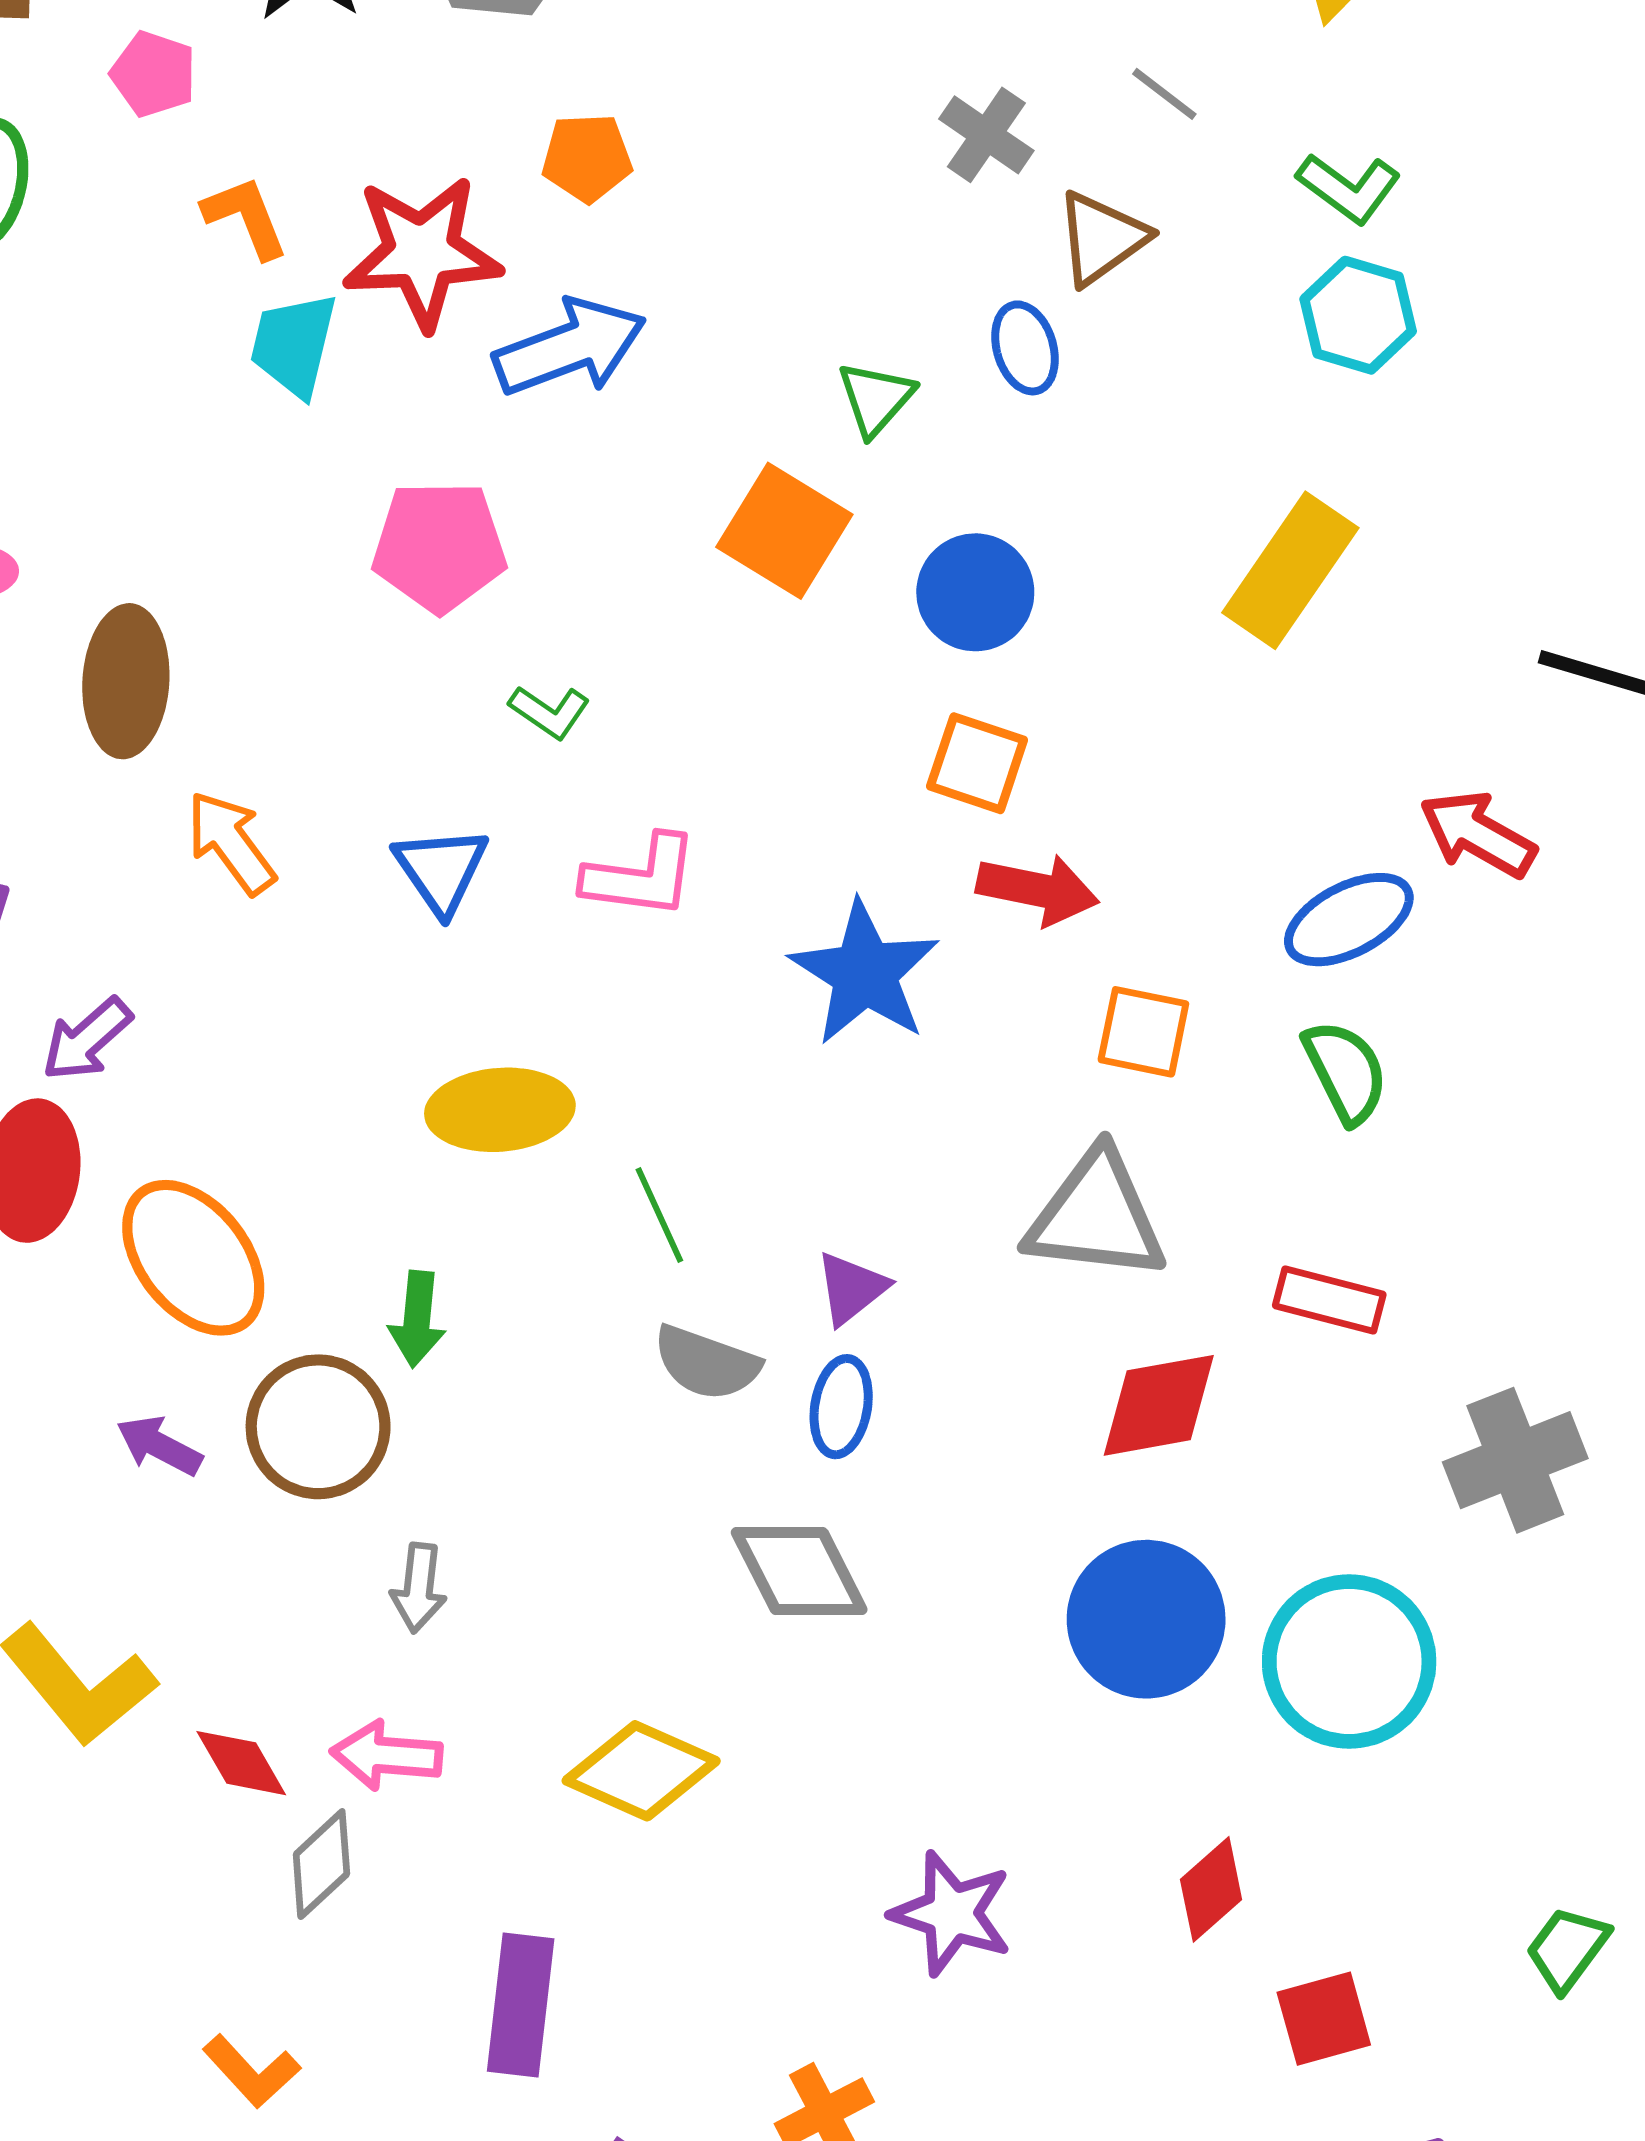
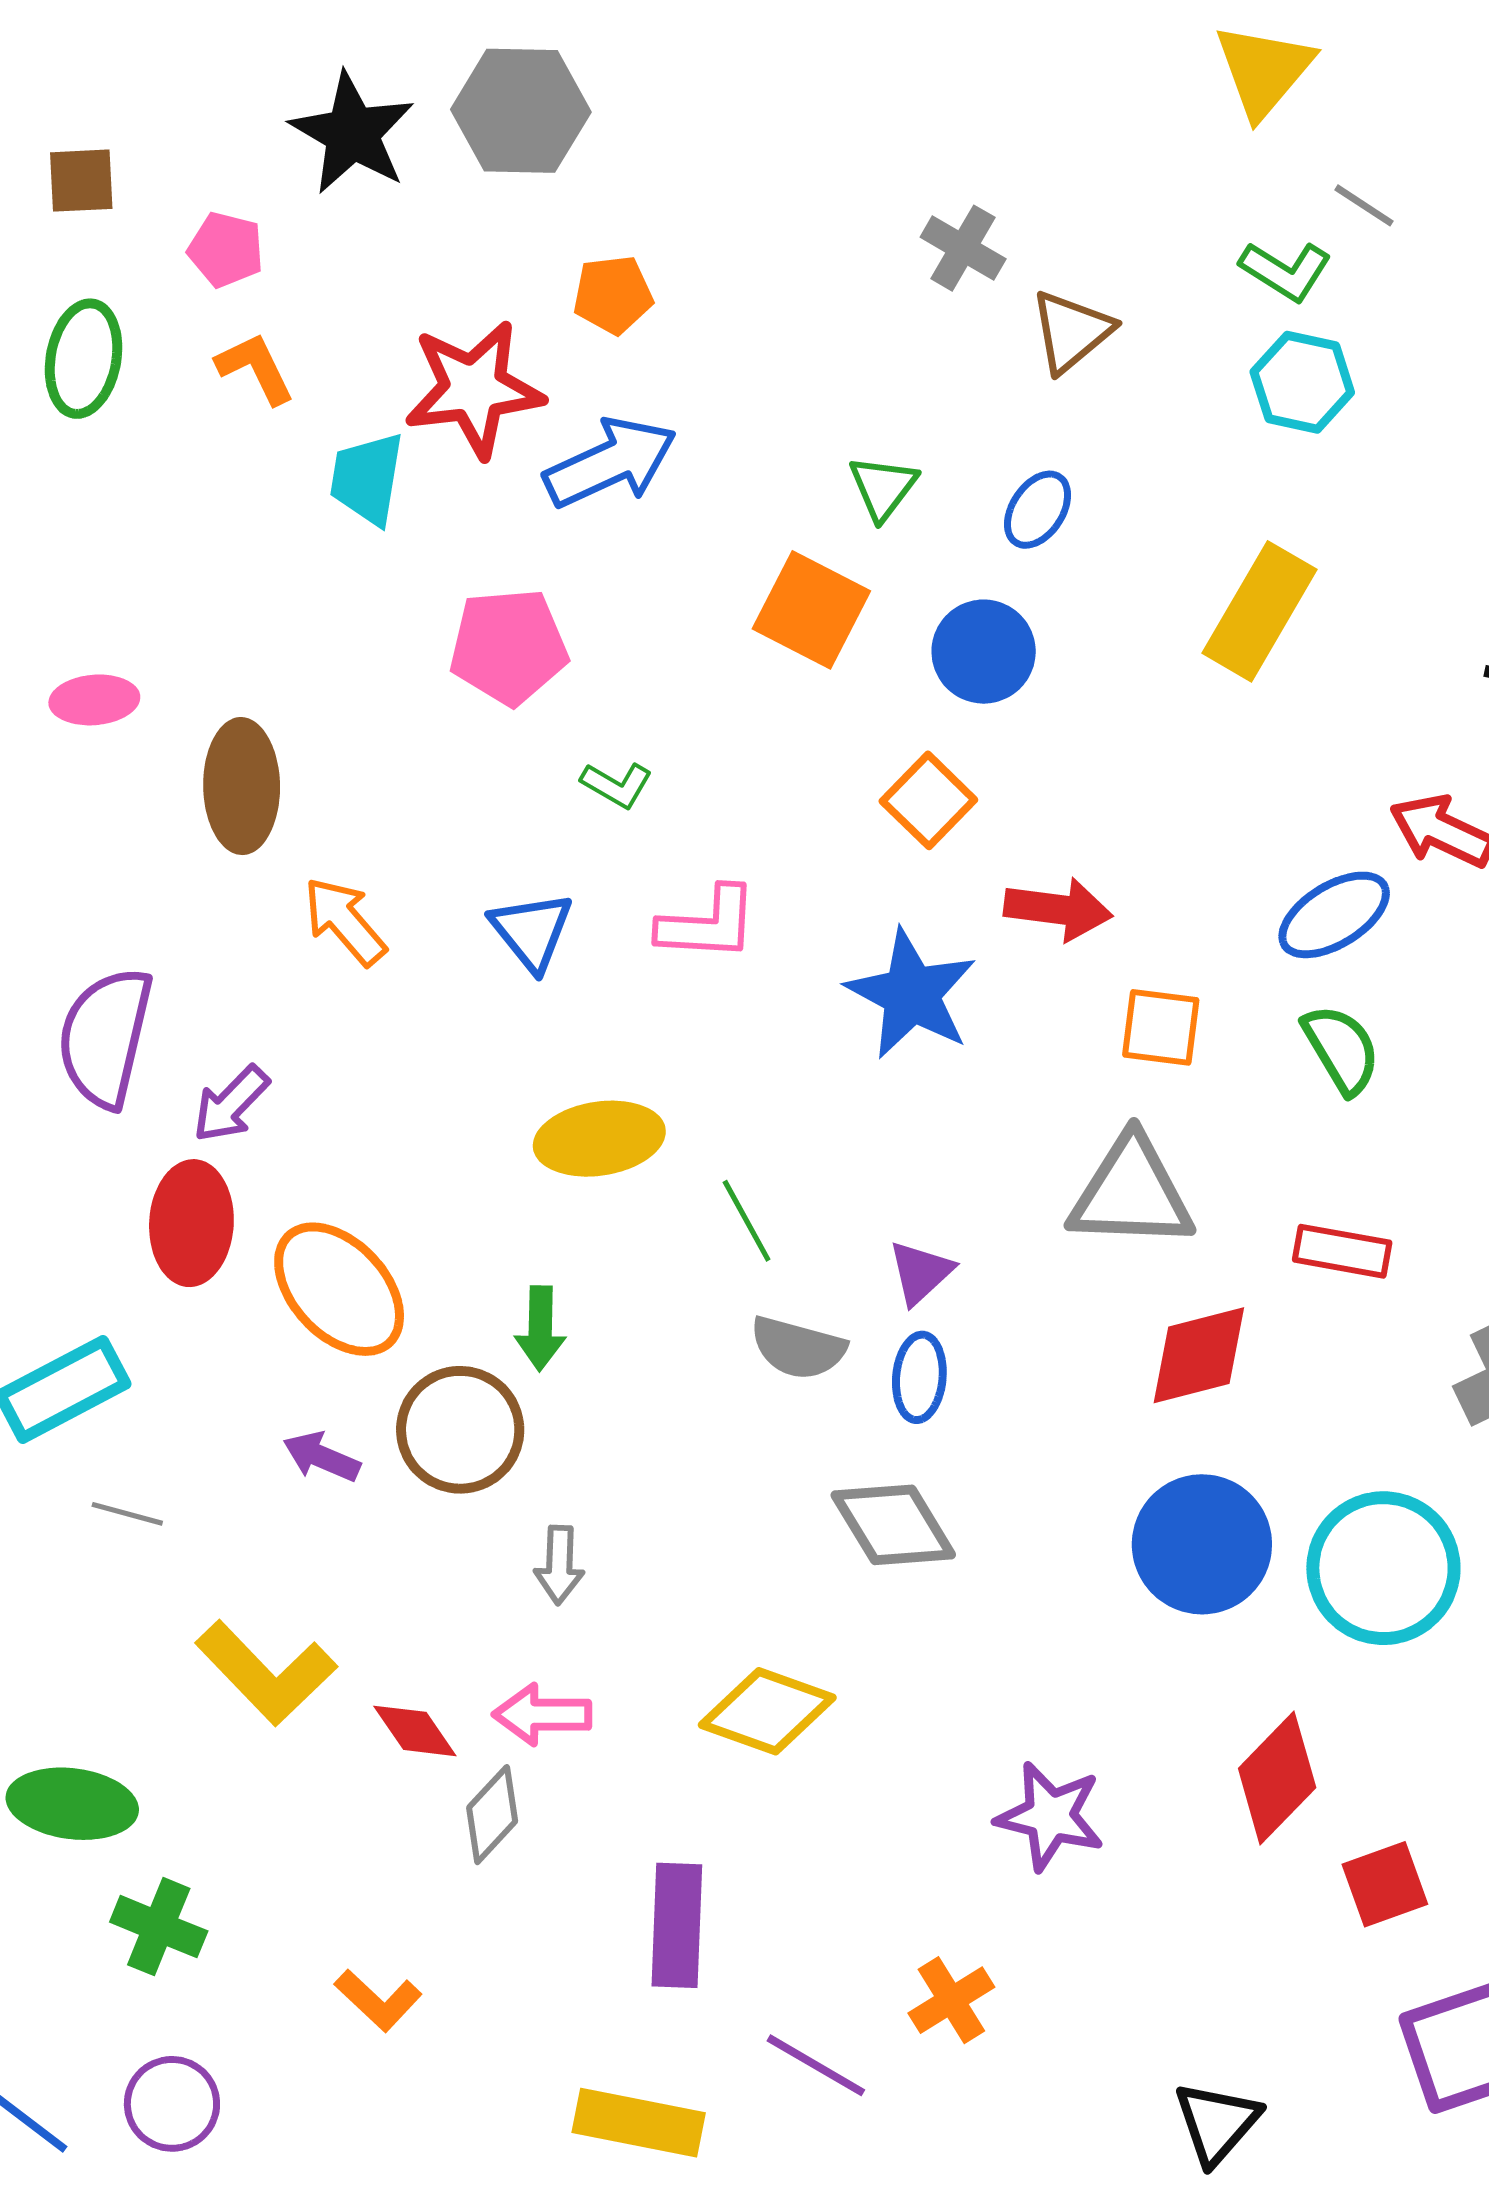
gray line: (1164, 94) -> (1364, 205), moved
orange L-shape: (246, 217) -> (255, 368), moved
blue ellipse: (1025, 348) -> (1038, 510), moved, turned 54
orange square: (977, 763) -> (928, 800), moved, turned 30
red diamond: (1211, 1889) -> (1277, 1778), size x1.4
orange L-shape: (251, 2071) -> (378, 2000), moved

